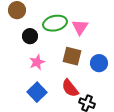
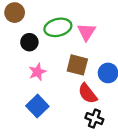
red semicircle: (70, 88) -> (88, 93), moved

